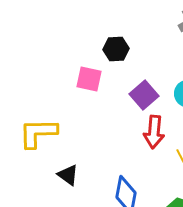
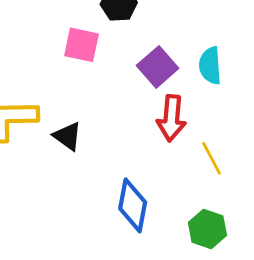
black triangle: (68, 175) -> (68, 136), moved

